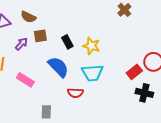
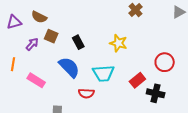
brown square: (40, 36) -> (51, 36), turned 32
yellow star: (91, 46) -> (118, 43), moved
red rectangle: (134, 72) -> (137, 80), moved

